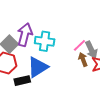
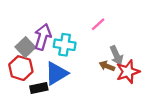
pink line: (79, 45) -> (98, 24), moved
brown arrow: (83, 59) -> (107, 66), turned -48

